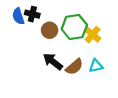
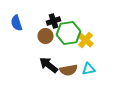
black cross: (32, 14) -> (54, 21), moved, turned -32
brown semicircle: (74, 67) -> (68, 70), turned 30

